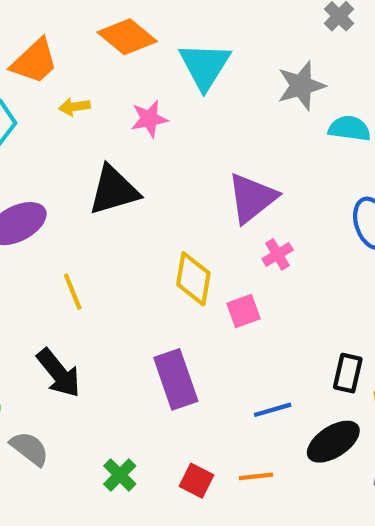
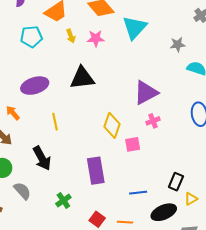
gray star: (301, 86) -> (178, 45), size x0.7
yellow arrow: (74, 107) -> (71, 36), turned -112
pink star: (149, 119) -> (96, 38), moved
green cross: (120, 475) -> (63, 201), moved

